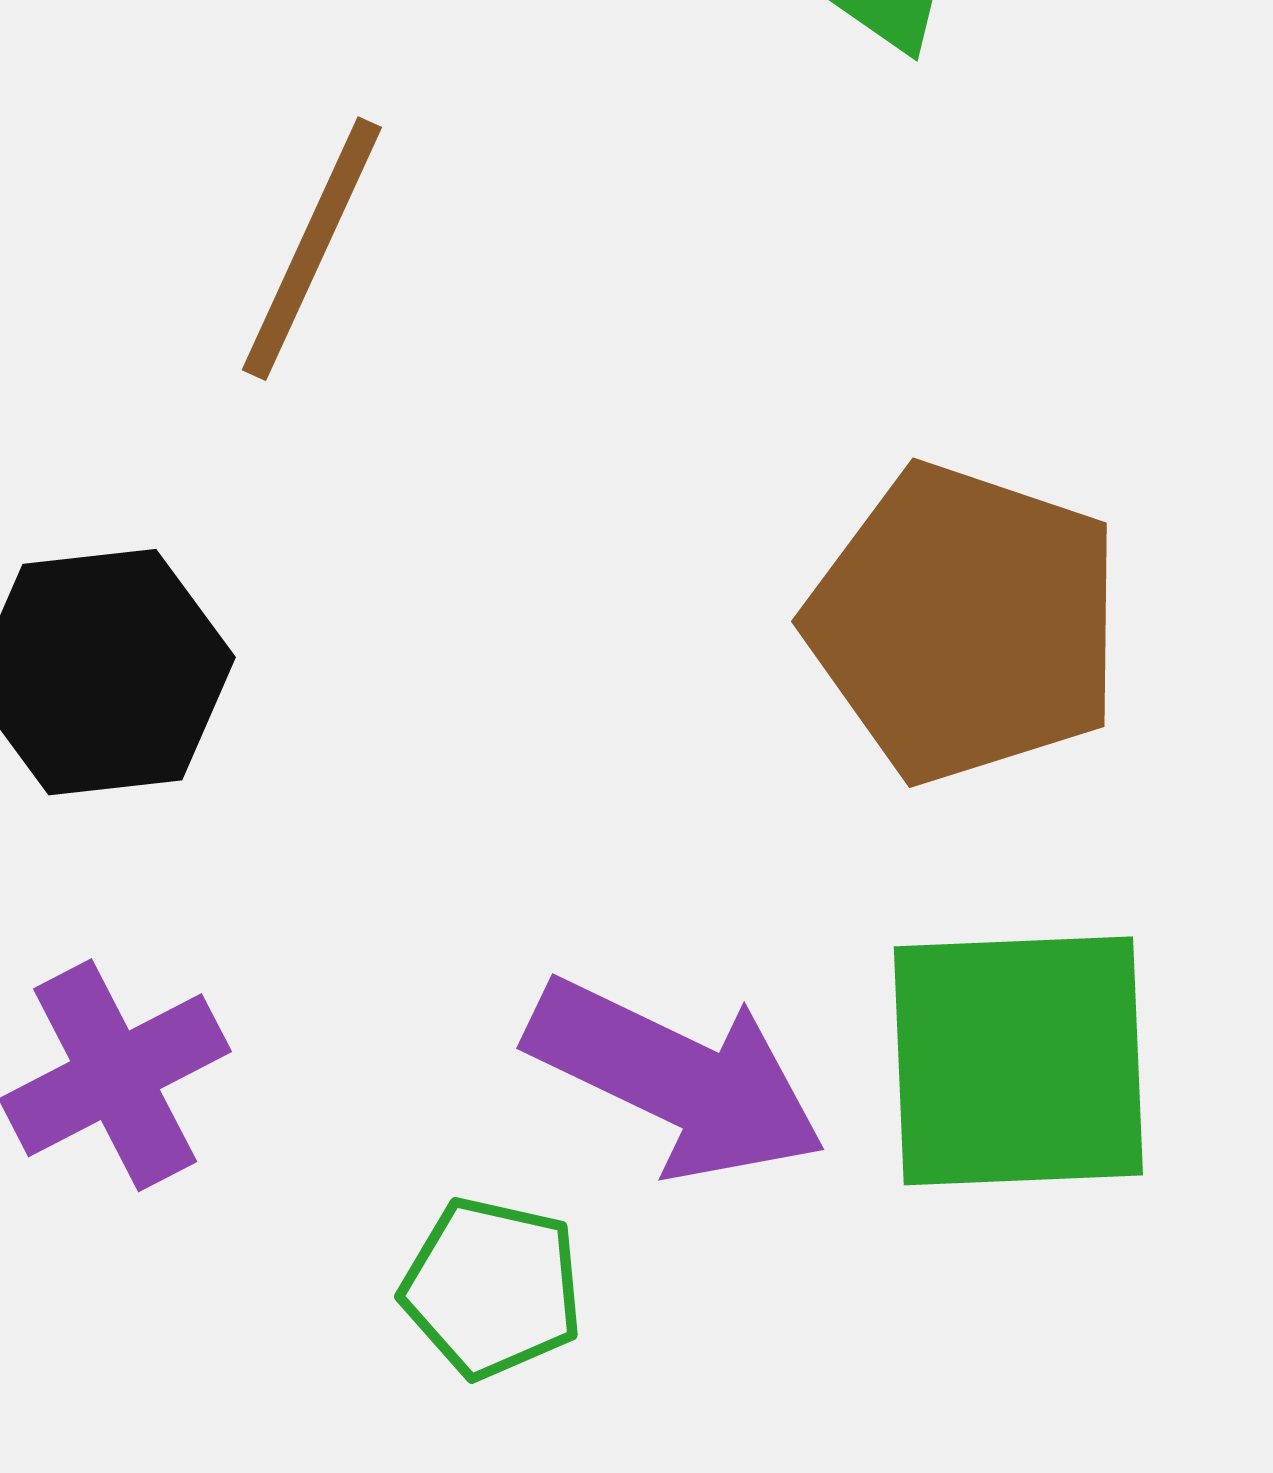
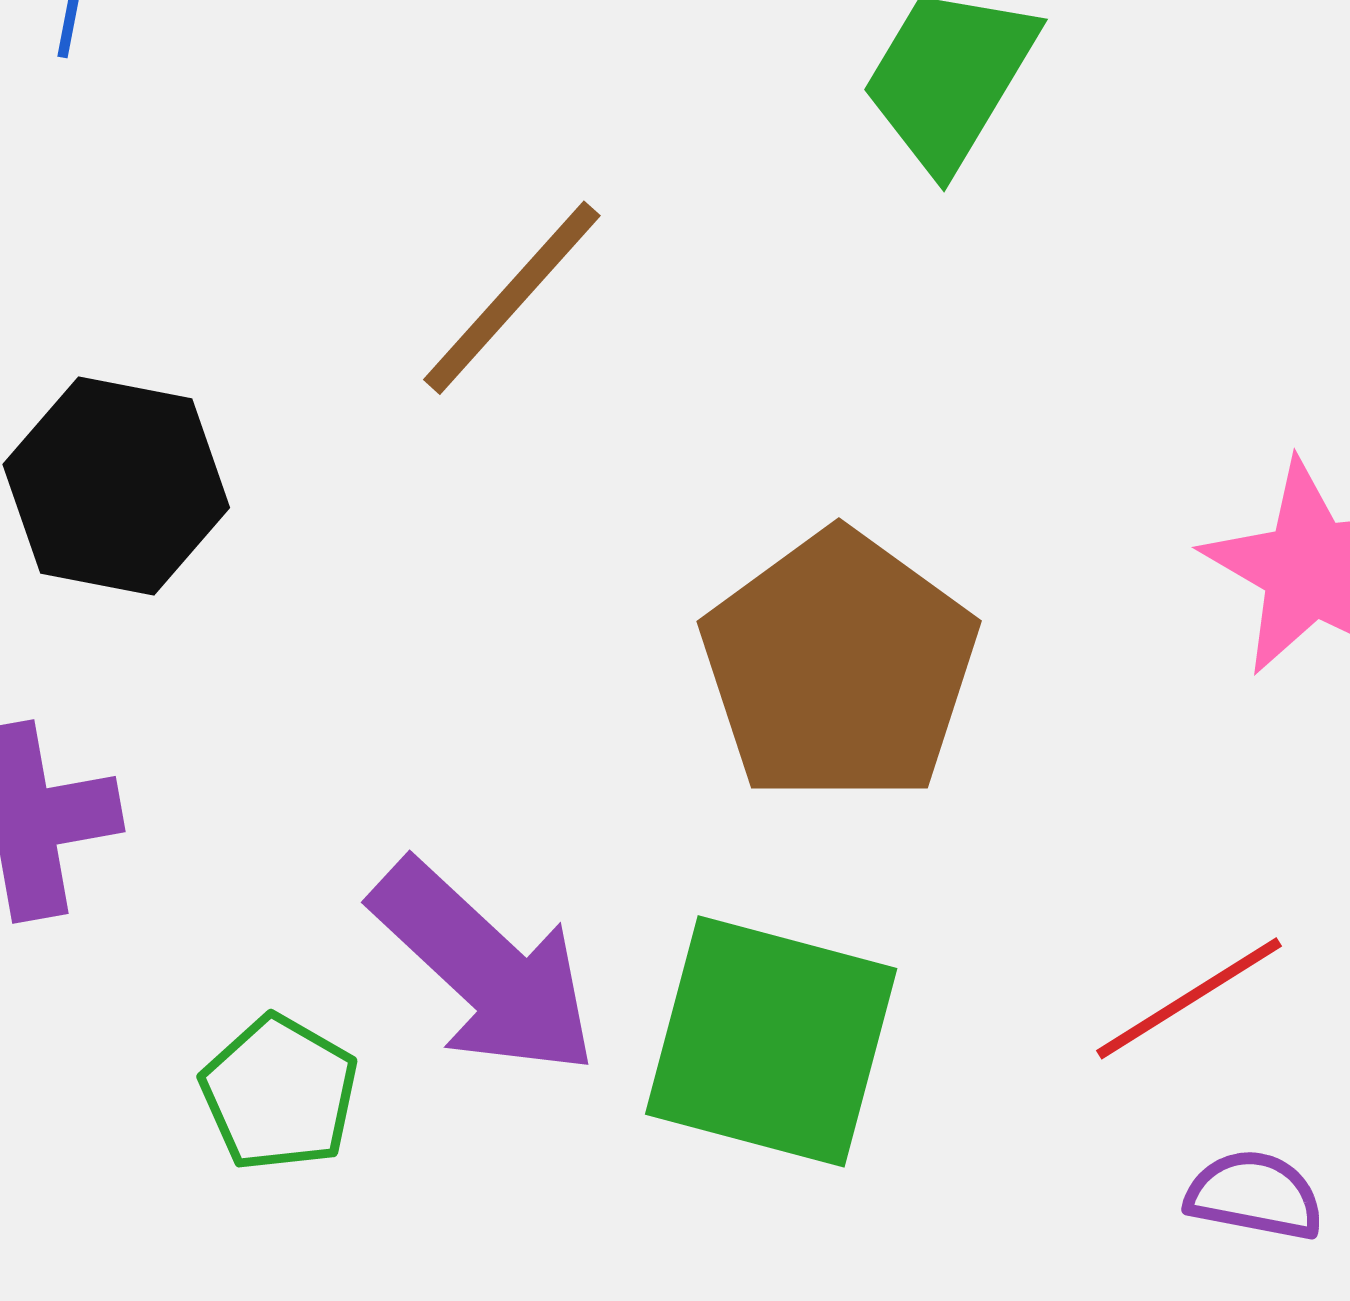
brown line: (312, 249) -> (512, 298), moved

